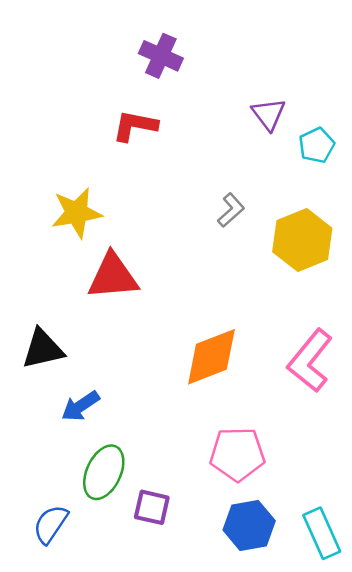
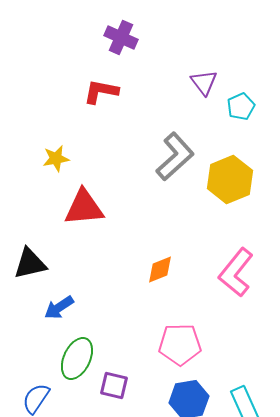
gray L-shape: (231, 210) -> (175, 156), size x1.8
yellow star: (77, 213) -> (56, 158), size x0.7
orange diamond: (211, 357) -> (160, 270), size x0.6

